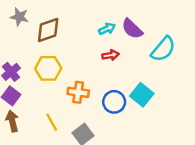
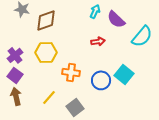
cyan arrow: (107, 29) -> (95, 11), moved, turned -40
yellow line: (52, 122) -> (49, 97), turned 70

